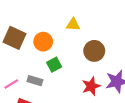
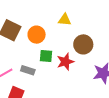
green square: (54, 65) -> (46, 56), turned 32
red star: (91, 86) -> (65, 62), moved

